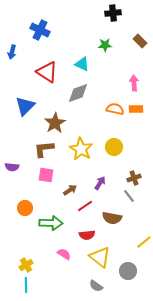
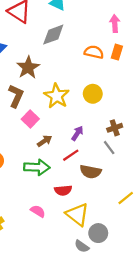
orange rectangle: (136, 109) -> (117, 52), turned -72
brown L-shape: (44, 149) -> (16, 96), turned 120
pink square: (46, 175) -> (30, 119), moved, turned 35
red line: (85, 206) -> (71, 155), moved
green arrow: (51, 223) -> (37, 167), moved
gray circle: (128, 271) -> (98, 233), moved
gray semicircle: (96, 286) -> (82, 246), moved

